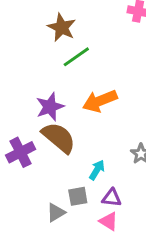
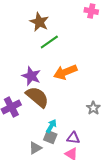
purple star: (50, 107) -> (31, 76), turned -30
cyan arrow: (97, 170) -> (51, 126), moved
gray square: (78, 196) -> (50, 137), turned 32

